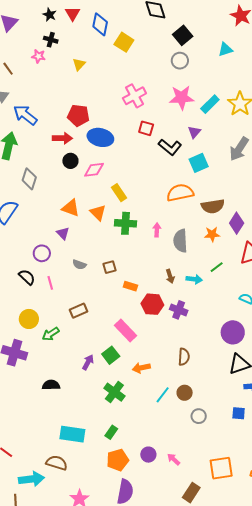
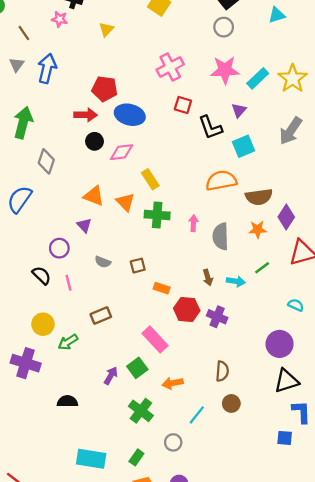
blue arrow: (25, 115) -> (47, 68), moved, turned 65
black L-shape: (170, 147) -> (210, 127), turned 30
brown circle: (185, 393) -> (231, 403), moved
gray circle: (199, 416) -> (173, 442), moved

